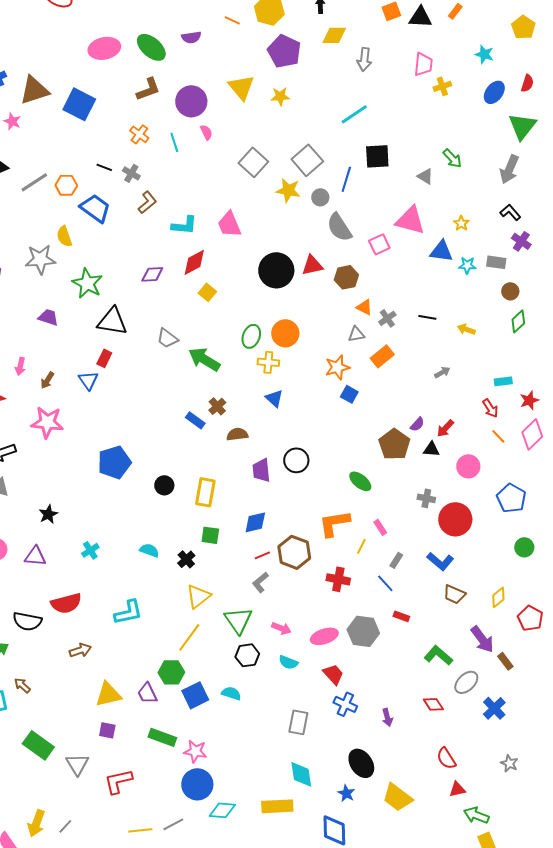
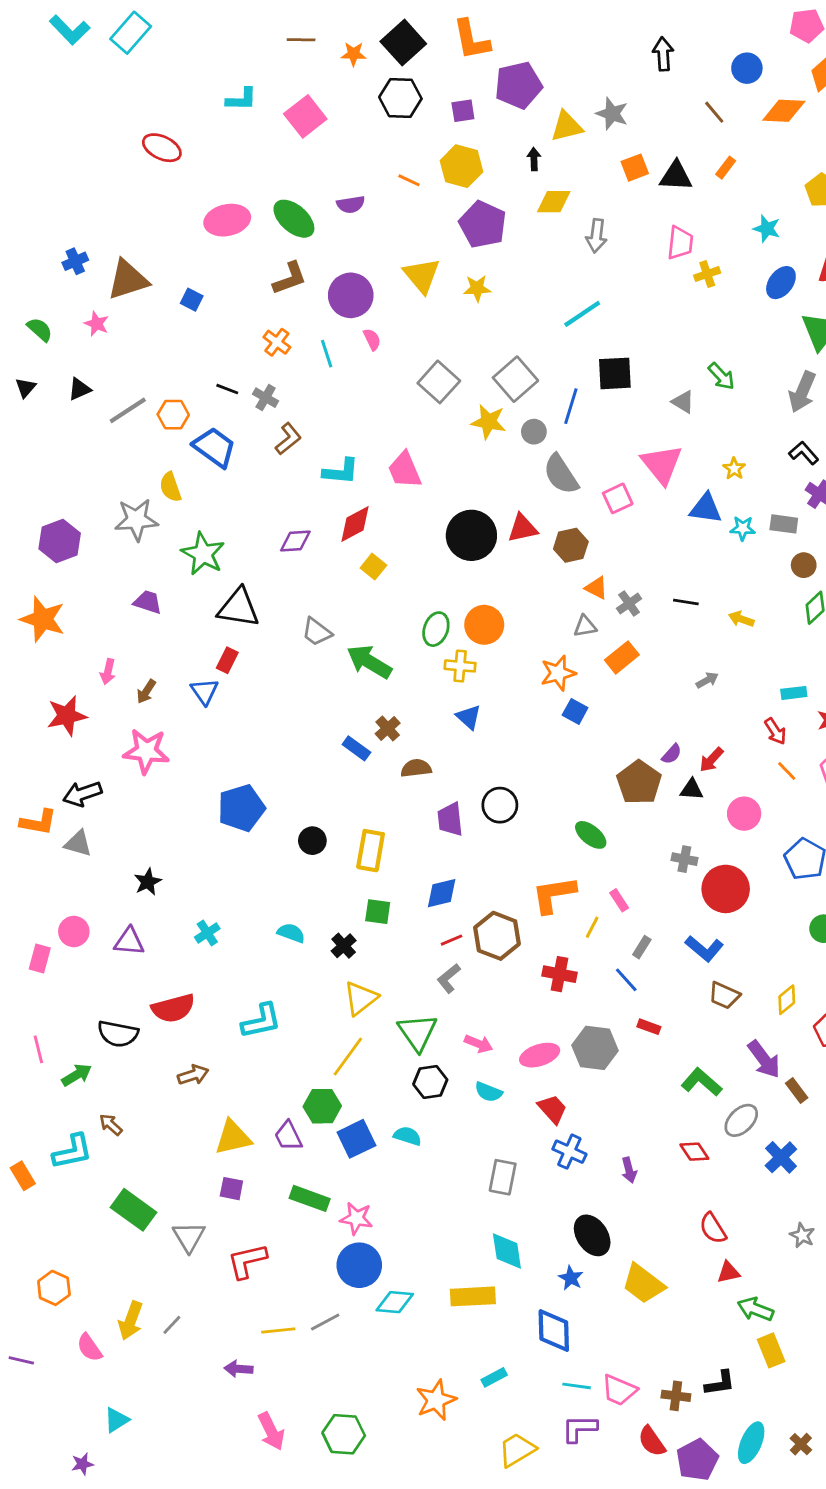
blue square: (79, 104) -> (192, 300), size x0.5
pink triangle: (410, 220) -> (662, 464), turned 36

